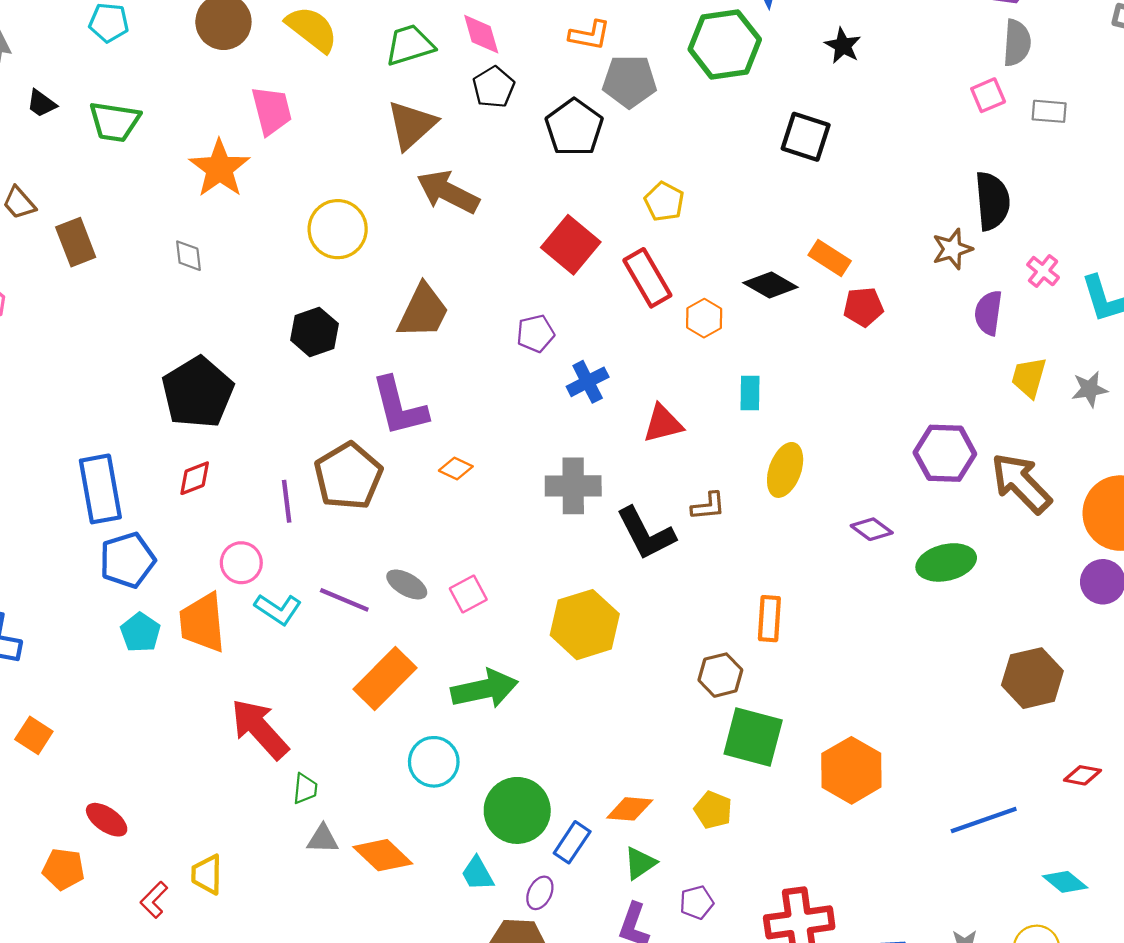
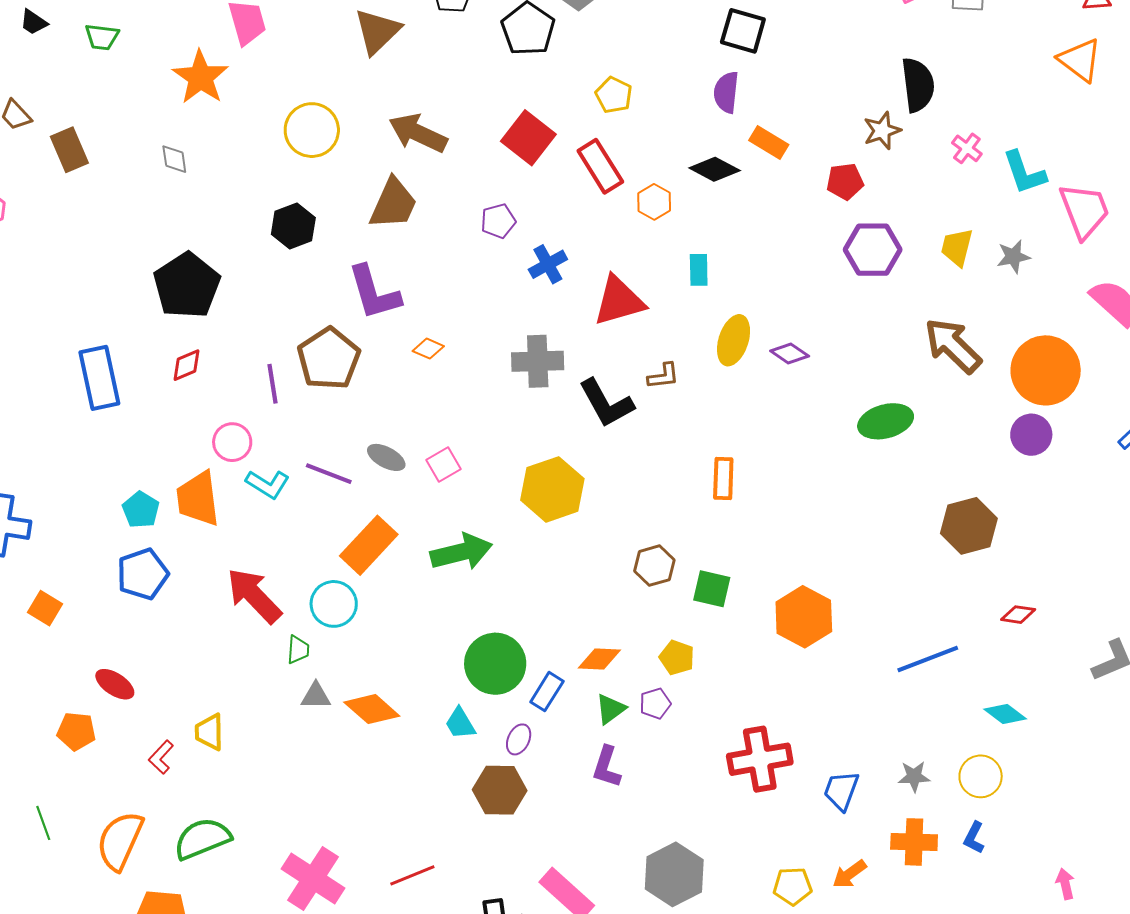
green trapezoid: (115, 122) -> (102, 37), size x0.7
brown arrow: (448, 192) -> (418, 133), moved
red pentagon: (863, 307) -> (845, 181), moved
purple semicircle: (988, 313) -> (726, 92), moved
red triangle: (663, 424) -> (619, 301), size x1.4
purple hexagon: (945, 453) -> (873, 250), moved
purple diamond: (872, 529) -> (790, 354), moved
blue pentagon: (127, 560) -> (143, 574), moved
brown hexagon: (720, 675) -> (654, 566), moved
green square: (753, 737) -> (712, 589), size x0.7
cyan circle: (434, 762) -> (334, 604), moved
purple pentagon: (697, 902) -> (655, 703), moved

